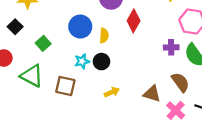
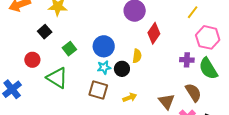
blue circle: (80, 27) -> (104, 46), moved
yellow semicircle: (104, 36) -> (137, 56), moved
brown square: (65, 86) -> (98, 90), moved
brown triangle: (152, 94) -> (167, 101), turned 30

